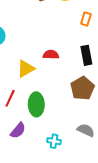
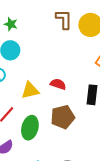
brown pentagon: (82, 88) -> (63, 117), moved

